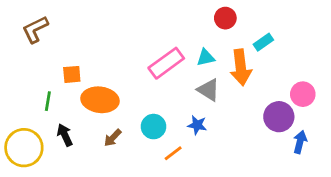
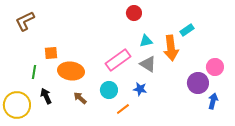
red circle: (225, 18) -> (134, 13), moved
pink rectangle: (166, 63) -> (118, 60), moved
brown arrow: (113, 138) -> (80, 98), turned 88

